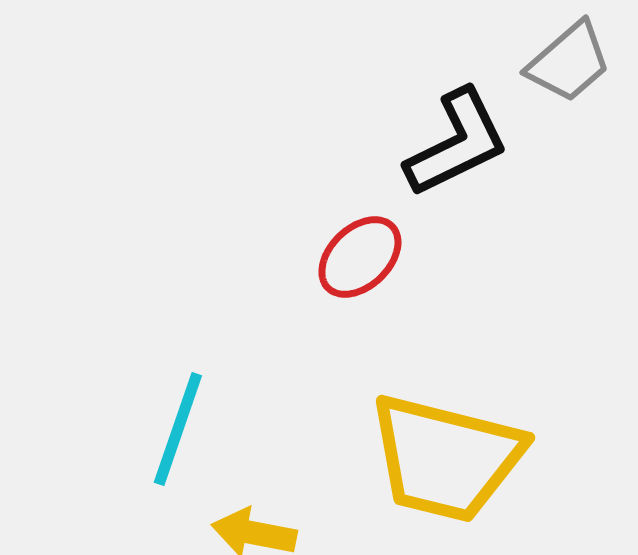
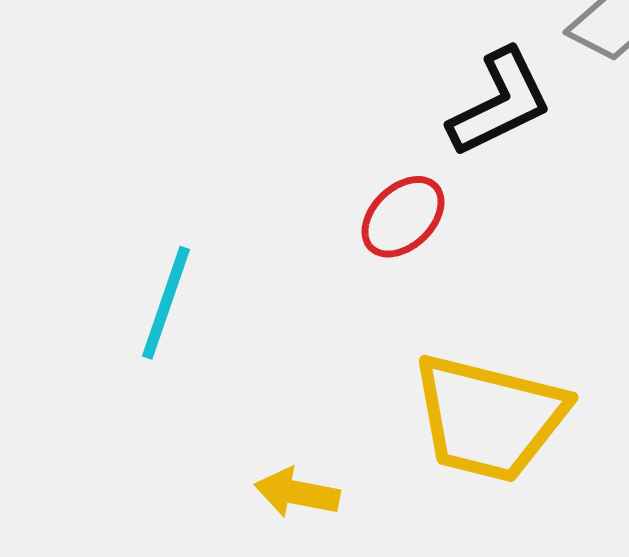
cyan line: (178, 429) -> (166, 303), moved

